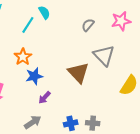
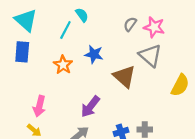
pink star: (121, 21) -> (154, 27), moved, turned 30
blue star: (34, 76) -> (94, 54), moved, turned 30
purple arrow: (45, 98) -> (90, 107), size x1.5

